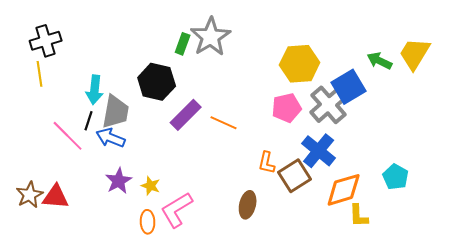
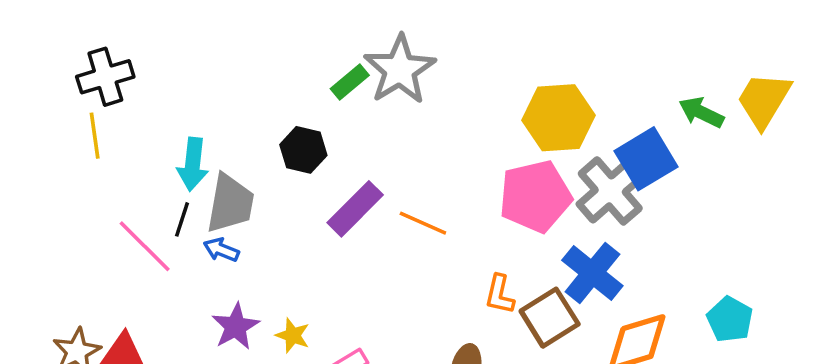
green rectangle: (183, 44) -> (350, 82), turned 30
black hexagon: (157, 82) -> (303, 150), size x0.7
pink pentagon: (287, 108) -> (535, 196), size x1.4
blue arrow: (111, 138) -> (221, 250), size x0.7

